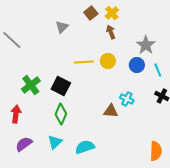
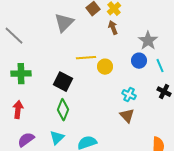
gray triangle: (62, 27) -> (64, 23), size x1.5
yellow circle: (108, 61) -> (105, 67), moved
green cross: (31, 85) -> (21, 74), moved, turned 36
brown triangle: (111, 111) -> (127, 116), moved, turned 42

